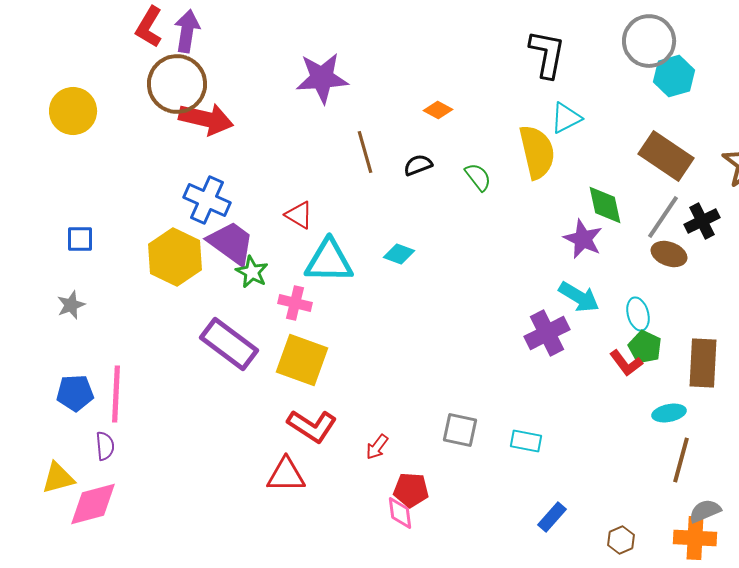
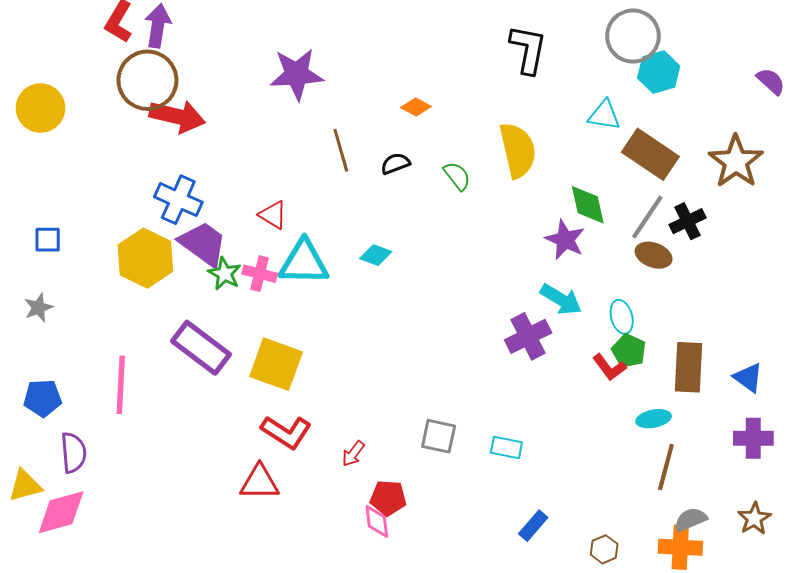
cyan triangle: (566, 118) -> (604, 115), moved, turned 36
pink cross: (295, 303) -> (260, 274), moved
pink line: (116, 394) -> (121, 385), moved
purple semicircle: (105, 446) -> (73, 453), size x1.4

